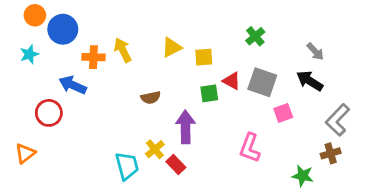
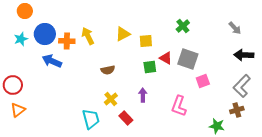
blue circle: (63, 29) -> (45, 34), moved
gray arrow: (315, 52) -> (235, 28), moved
black arrow: (310, 81) -> (244, 55), moved, turned -30
red circle: (49, 113) -> (13, 85), moved
purple arrow: (186, 127) -> (143, 95), moved, size x0.6
yellow cross: (155, 149) -> (111, 99), moved

